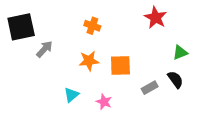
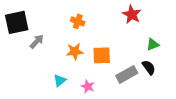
gray rectangle: (150, 88) -> (127, 74), size x1.5

